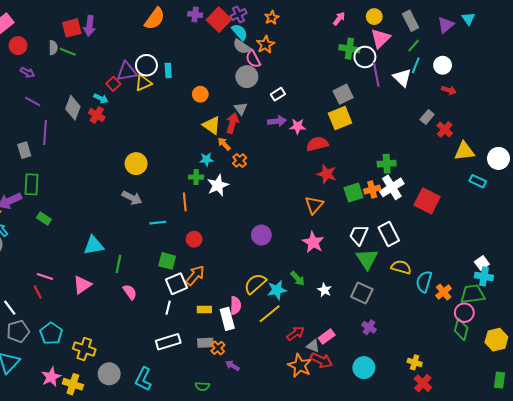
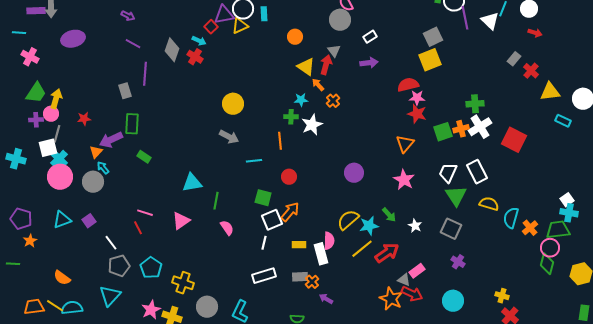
pink star: (298, 126) -> (417, 98), moved
red arrow: (296, 333) -> (387, 253), moved, size x1.4

